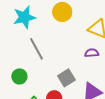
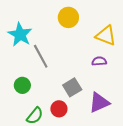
cyan star: (24, 17) -> (20, 35), moved, turned -30

